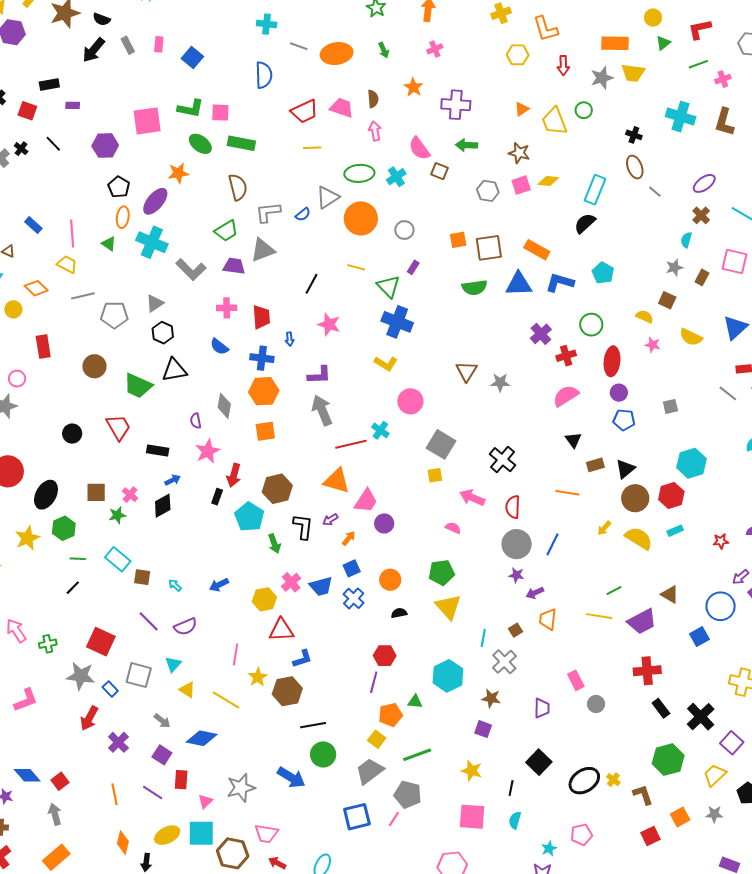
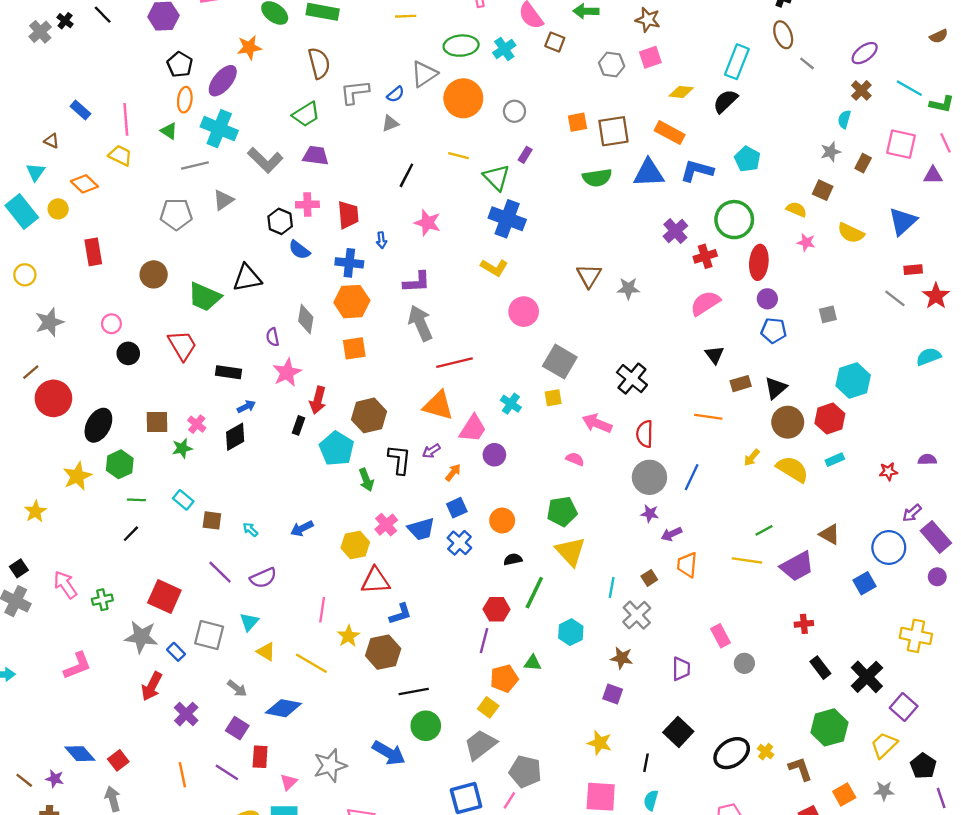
yellow diamond: (548, 181) -> (681, 92), moved
gray triangle: (263, 250) -> (390, 123), moved, size x0.6
gray line: (83, 296) -> (195, 165), moved
green circle: (591, 325) -> (734, 220), size x1.4
black hexagon: (163, 333) -> (280, 221), moved
pink circle: (17, 379) -> (111, 324), moved
cyan cross: (380, 430) -> (511, 404), moved
cyan rectangle: (118, 559) -> (183, 500), size x0.7
red cross: (647, 671) -> (804, 624), size x0.6
cyan hexagon: (448, 676) -> (571, 632), size x0.7
green line: (417, 755) -> (534, 593), moved, turned -44

